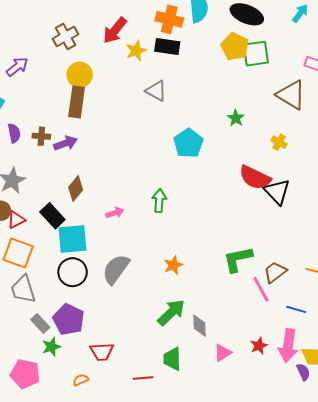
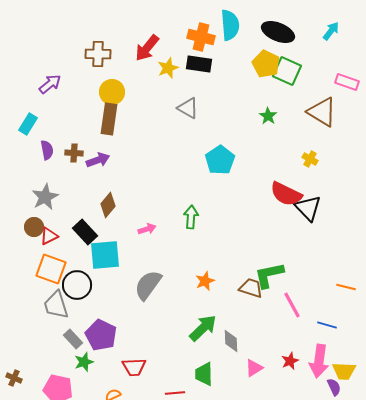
brown cross: (66, 36) -> (98, 54), turned 30
green square: (256, 54) -> (287, 71), turned 32
green star: (236, 118) -> (268, 116), moved
black circle: (73, 272) -> (77, 285), moved
brown trapezoid: (275, 272) -> (251, 288), moved, turned 55

